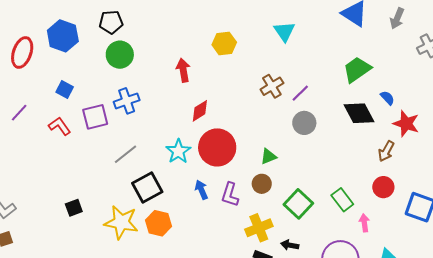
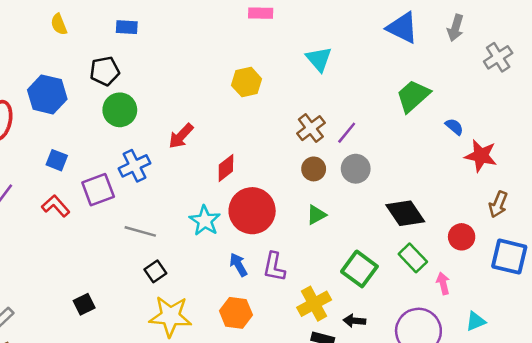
red arrow: (183, 70) -> (181, 136), moved, turned -120
black diamond: (359, 113) -> (405, 213), moved
brown arrow: (386, 151) -> (498, 204), moved
gray line: (125, 154) -> (140, 231), turned 60
brown circle: (262, 184) -> (314, 169), moved
black square: (147, 187) -> (155, 271), moved, size x0.6
yellow star: (121, 222) -> (170, 316), moved
orange hexagon: (159, 223) -> (236, 313), moved

